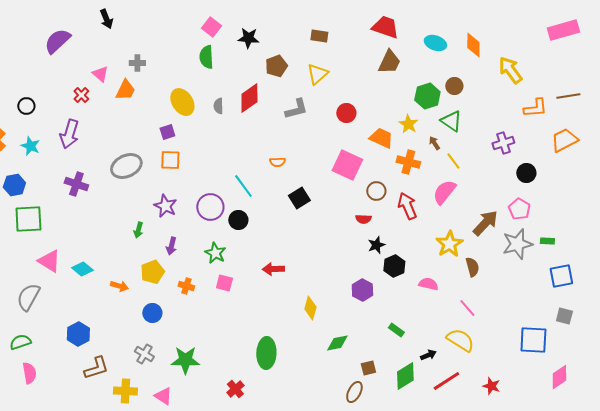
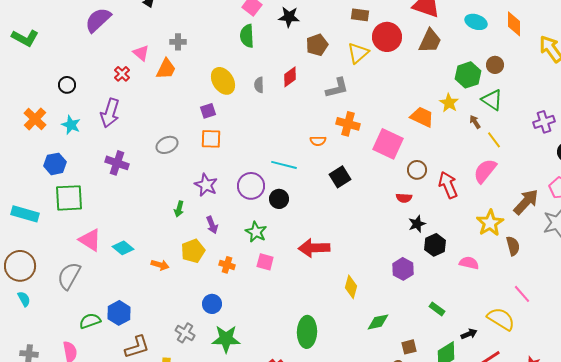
red diamond: (249, 98) -> (290, 77), size x0.7
red circle: (346, 113) -> (387, 37), moved, size x1.5
orange cross: (408, 162) -> (348, 124), moved
gray ellipse: (126, 166) -> (167, 145), size x0.7
cyan line: (243, 186) -> (284, 165), turned -40
purple arrow: (171, 246) -> (212, 225), turned -36
red arrow: (273, 269) -> (314, 248), size x1.4
pink line: (467, 308) -> (522, 294), moved
blue circle: (152, 313) -> (212, 304), moved
green semicircle: (20, 342) -> (90, 321), moved

